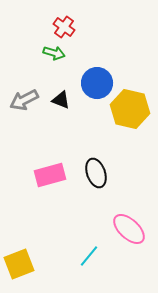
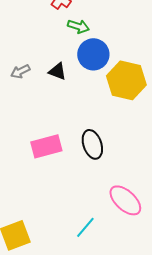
green arrow: (54, 53) -> (78, 26), moved
gray arrow: (24, 100) -> (20, 71), size x0.7

